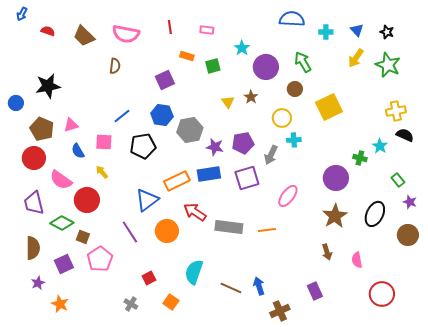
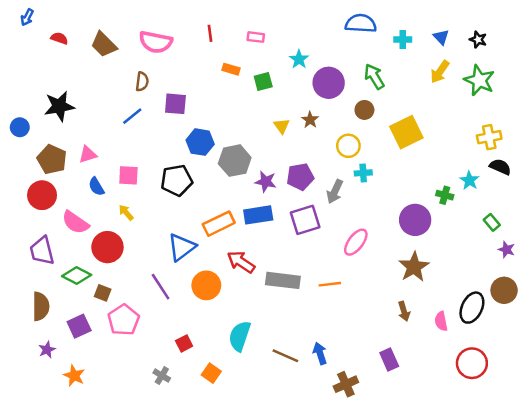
purple square: (165, 80) -> (175, 104), moved, turned 30
blue line: (122, 116) -> (132, 116), moved
black ellipse: (375, 214) -> (472, 308), moved

